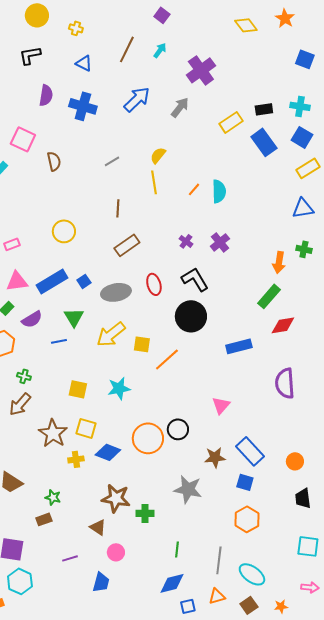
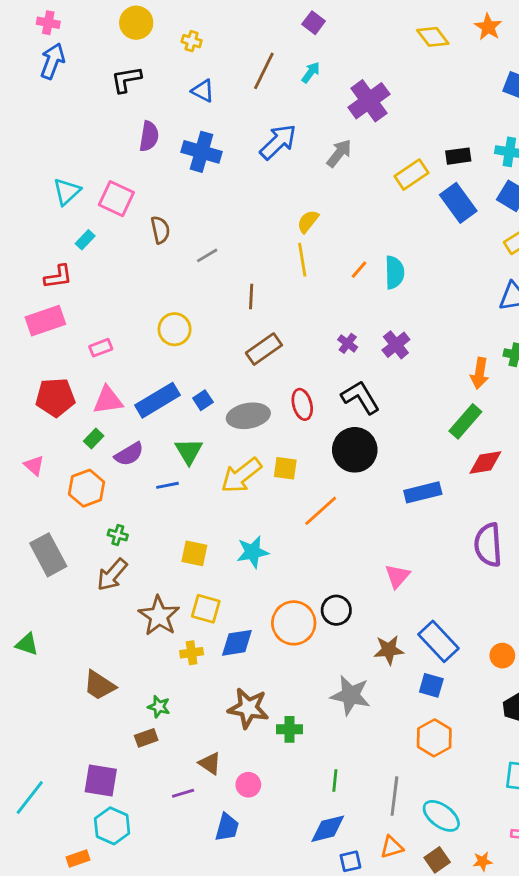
gray line: (112, 161) -> (207, 255), moved
yellow square: (142, 344) -> (285, 468), moved
blue diamond: (108, 452) -> (237, 643), turned -30
brown triangle: (98, 527) -> (210, 763), moved

